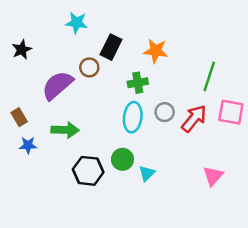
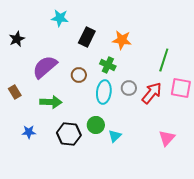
brown circle: (89, 67) -> (79, 75), moved
green cross: (138, 83) -> (108, 65), turned 35
blue star: (28, 145) -> (29, 132), moved

